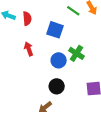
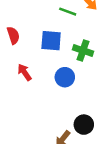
green cross: (76, 53) -> (83, 50), moved
black circle: (57, 86) -> (84, 125), moved

